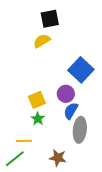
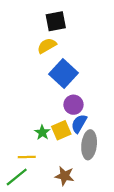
blue square: (81, 70) -> (63, 73), moved
yellow square: (37, 100) -> (61, 130), moved

